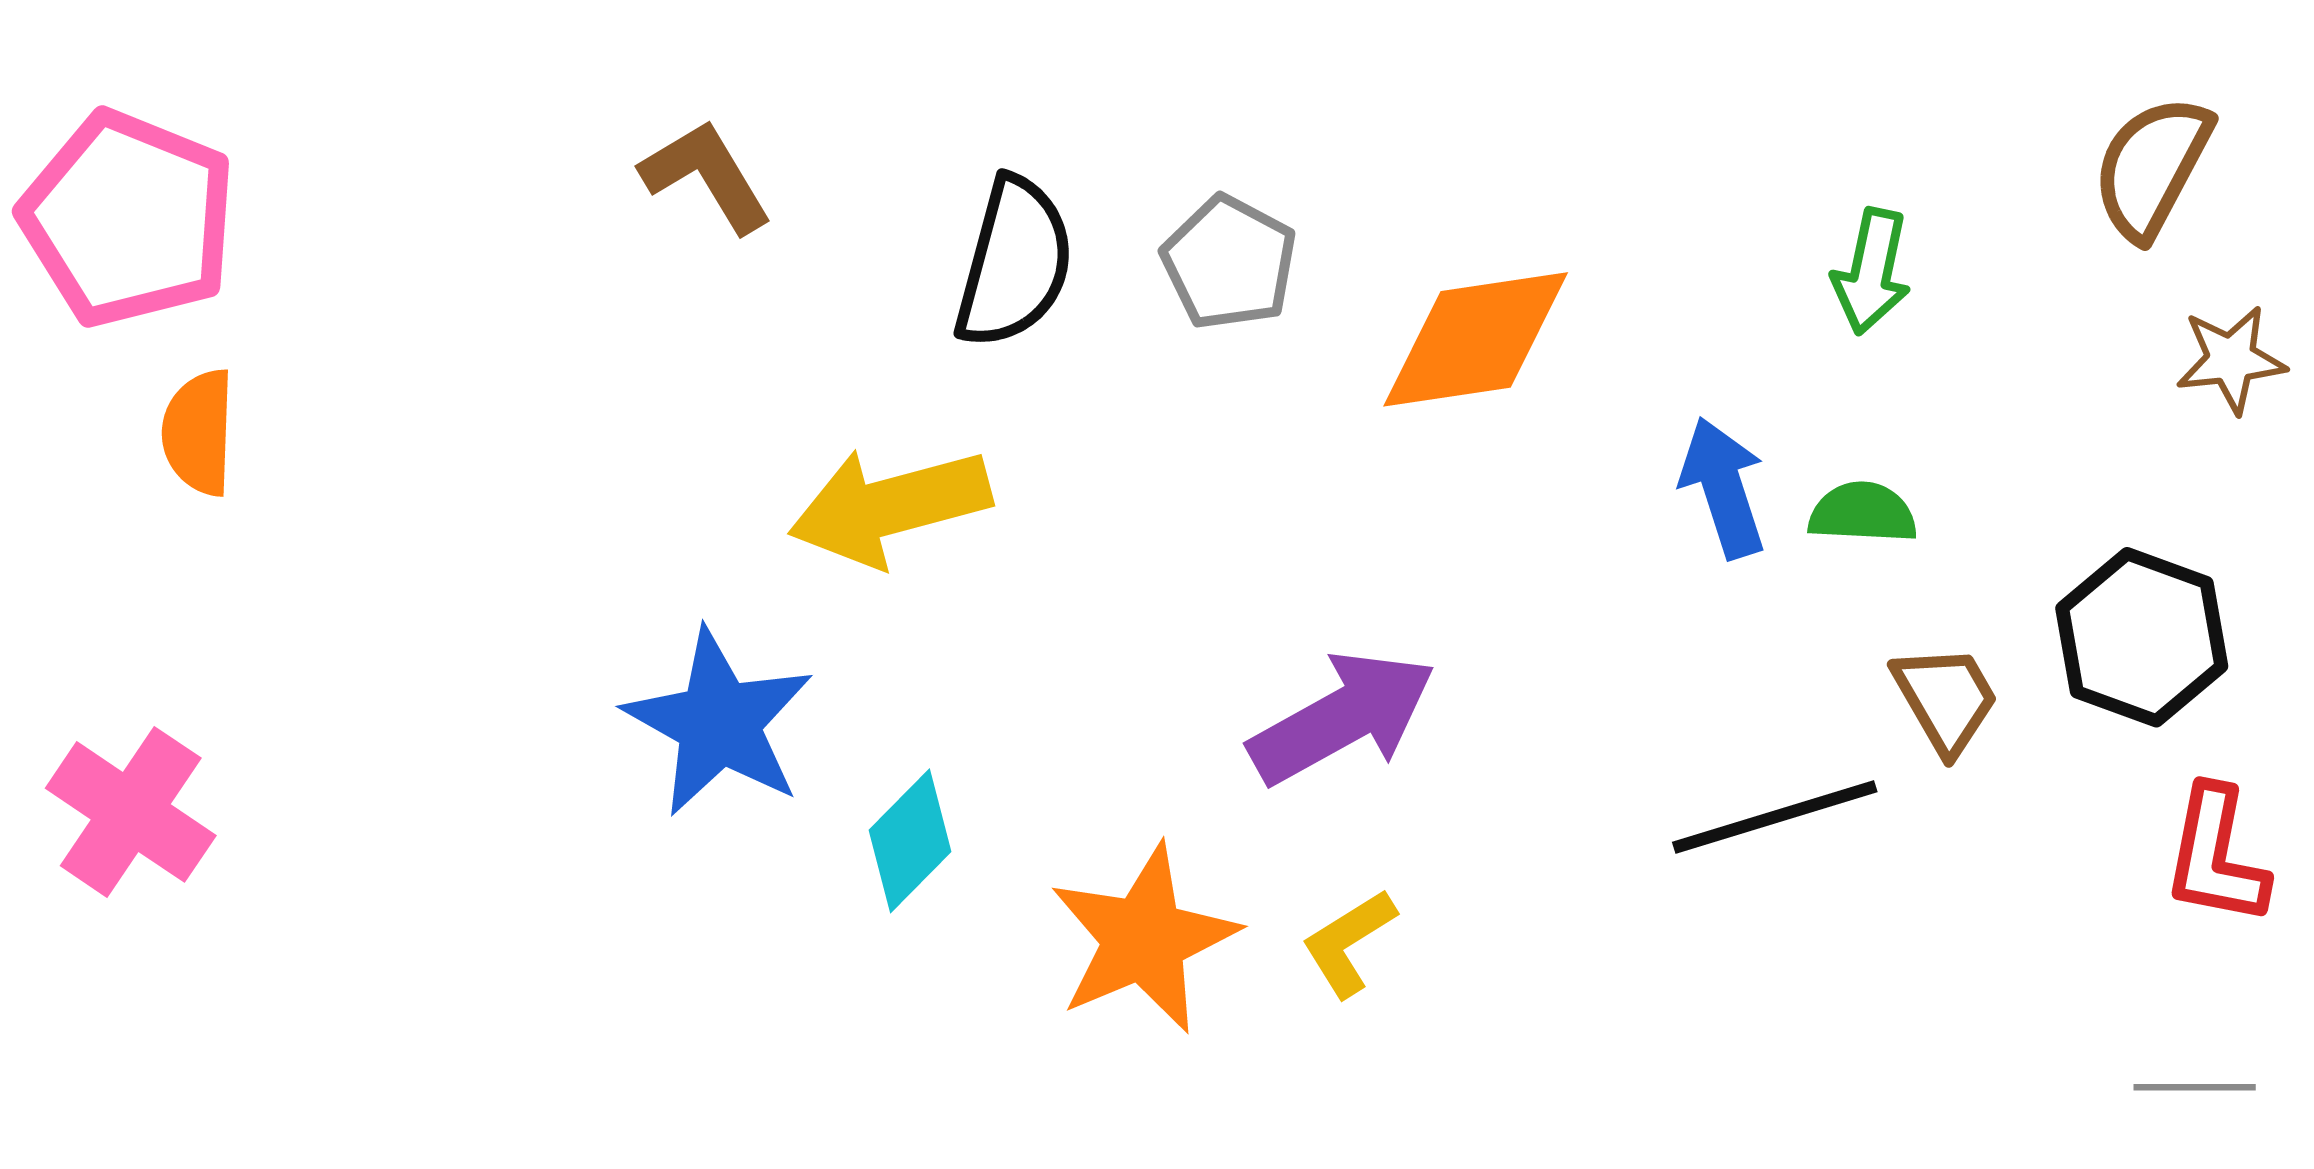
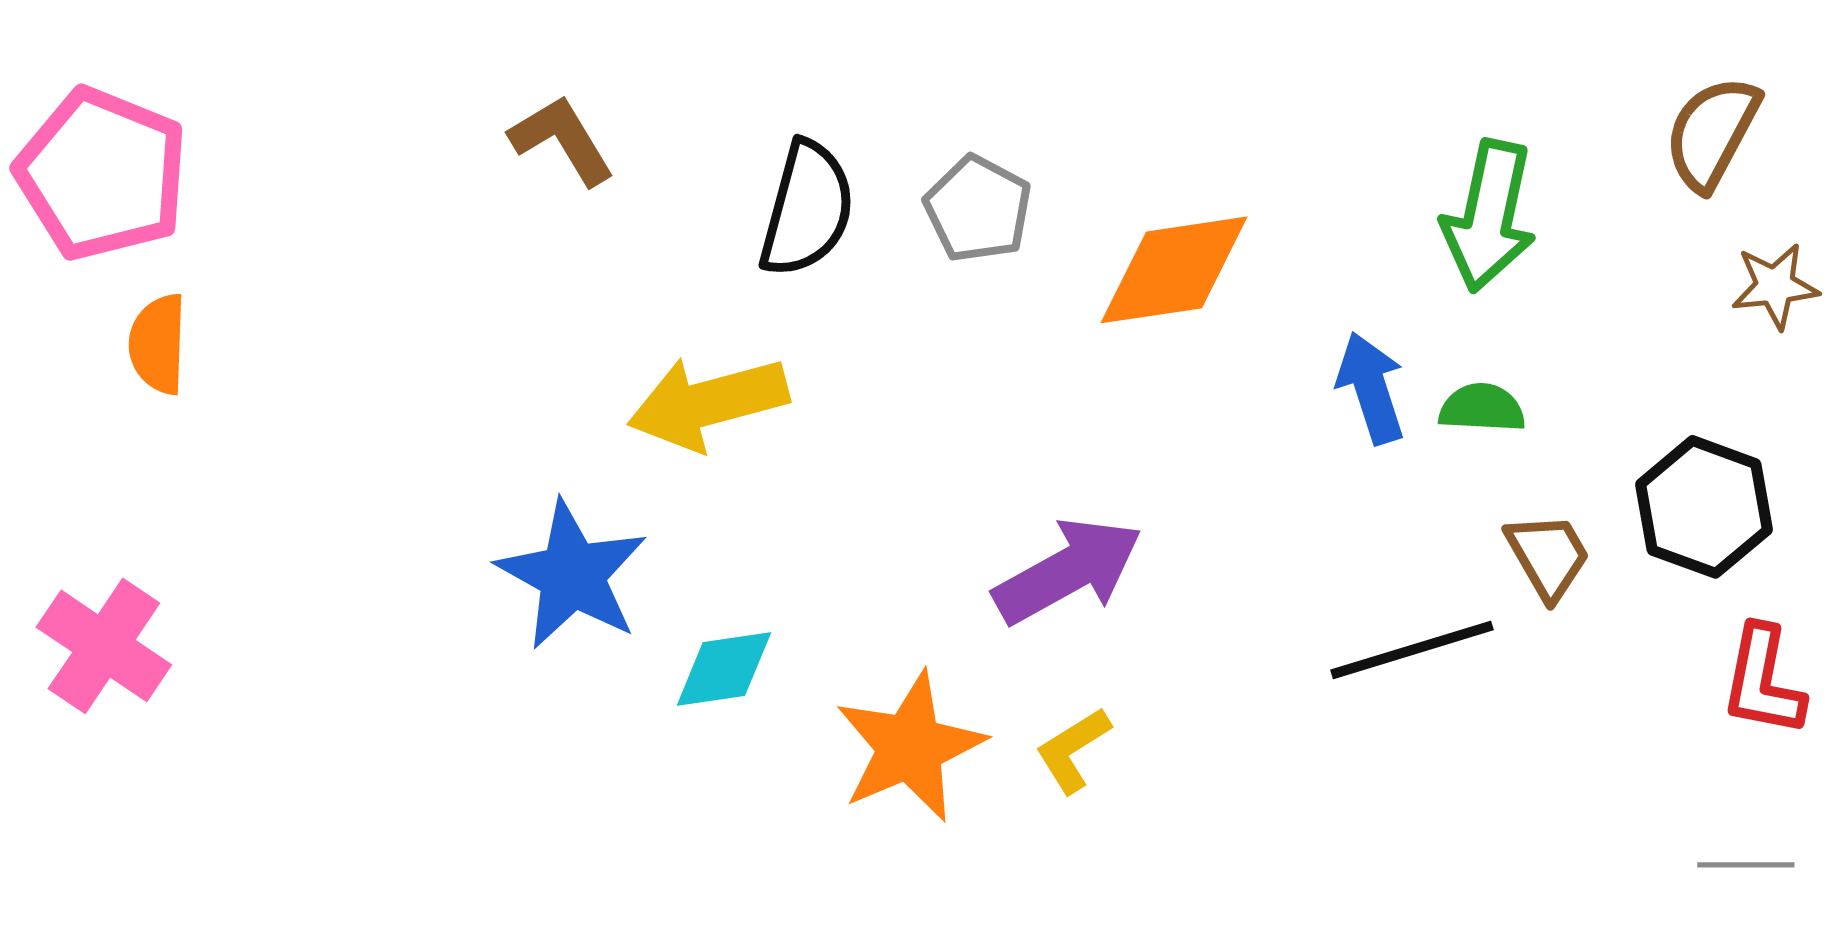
green arrow: (1872, 271) -> (1489, 216), size x1.5
cyan diamond: (910, 841) -> (724, 669), turned 37

